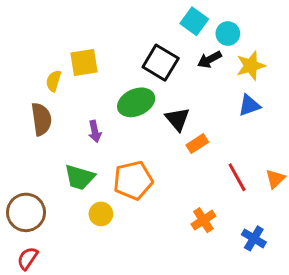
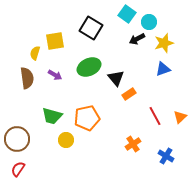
black square: (161, 63) -> (91, 28), moved
purple arrow: (95, 131) -> (55, 75), moved, turned -48

